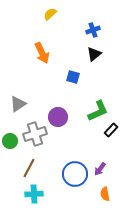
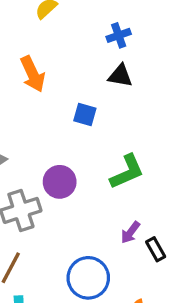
black triangle: (94, 54) -> (120, 76), turned 49
black rectangle: (111, 130) -> (156, 249), moved, turned -72
purple arrow: (100, 169) -> (130, 232), moved

